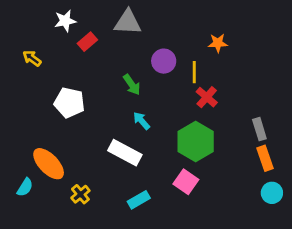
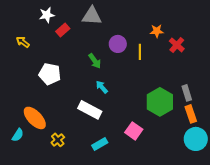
red cross: (207, 97) -> (177, 45), moved
green hexagon: (196, 142) -> (160, 102), moved
cyan circle: (272, 193) -> (196, 139), size x1.5

